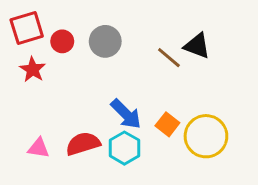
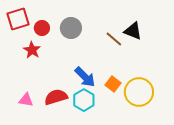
red star: (33, 70) -> (32, 50), moved

